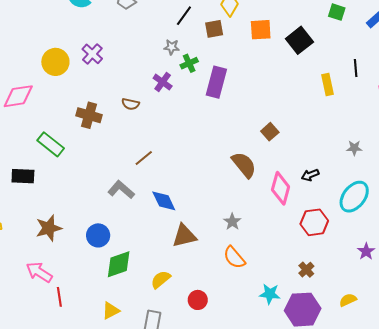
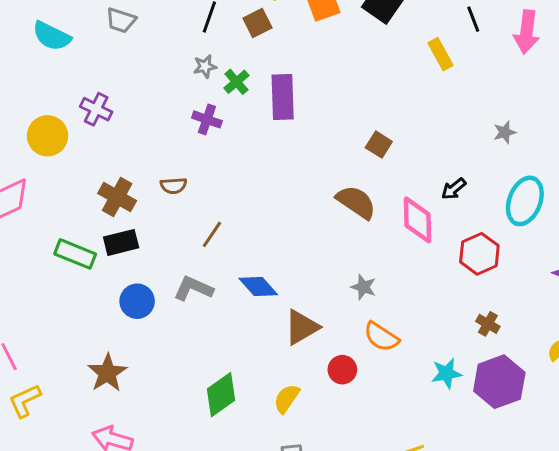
brown semicircle: (130, 104) -> (173, 186), moved
brown cross: (89, 115) -> (117, 197), turned 30
black rectangle: (23, 176) -> (121, 242), moved
blue circle: (98, 235) -> (137, 301), moved
red circle: (198, 300) -> (342, 370), moved

